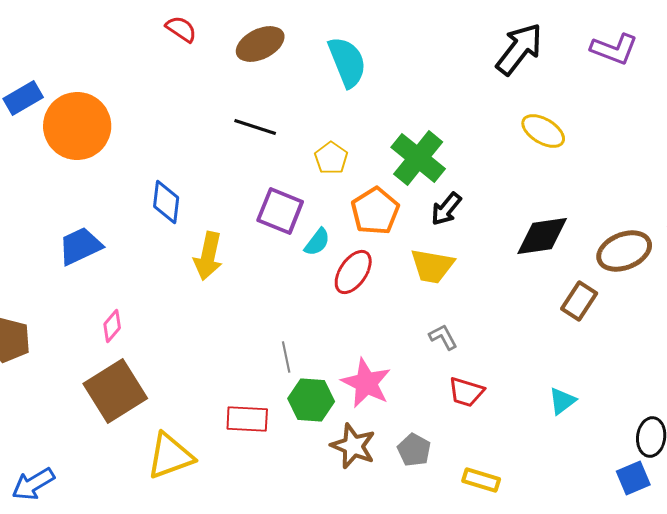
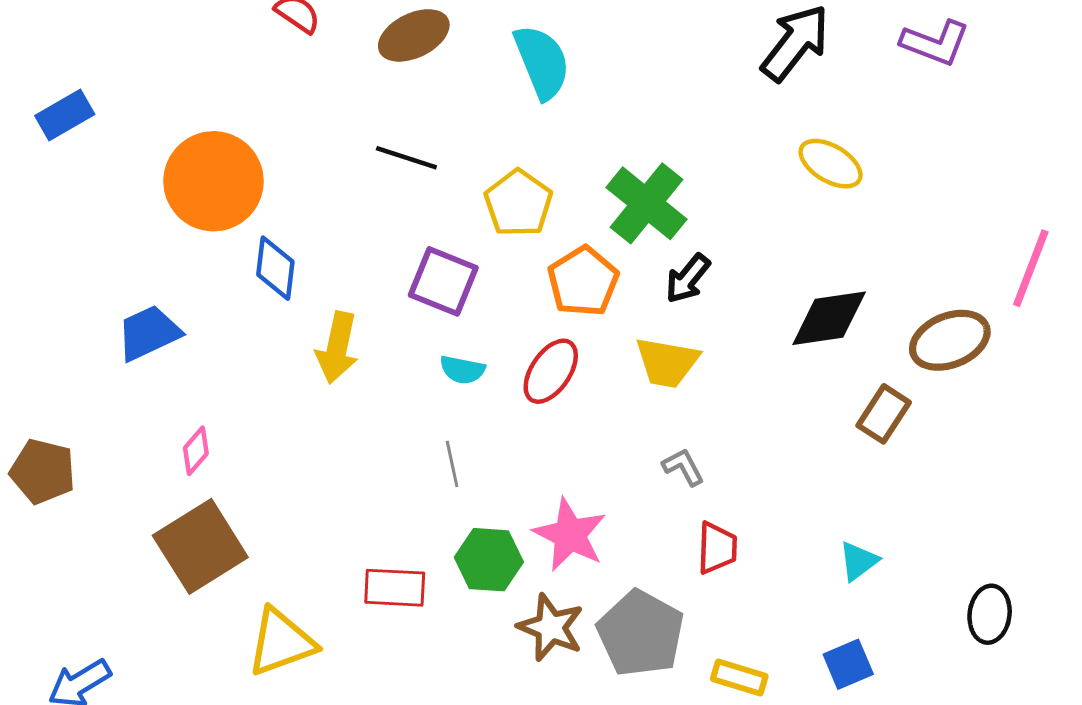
orange circle: (77, 126) -> (214, 181), moved
yellow pentagon: (331, 158) -> (518, 203), size x1.4
cyan semicircle: (317, 242) -> (462, 370), moved, turned 64
gray line: (286, 357) -> (452, 464), moved
red trapezoid: (466, 392) -> (717, 548), turned -105
gray pentagon: (414, 450) -> (641, 633), size x1.8
blue square: (633, 478) -> (848, 664), moved

